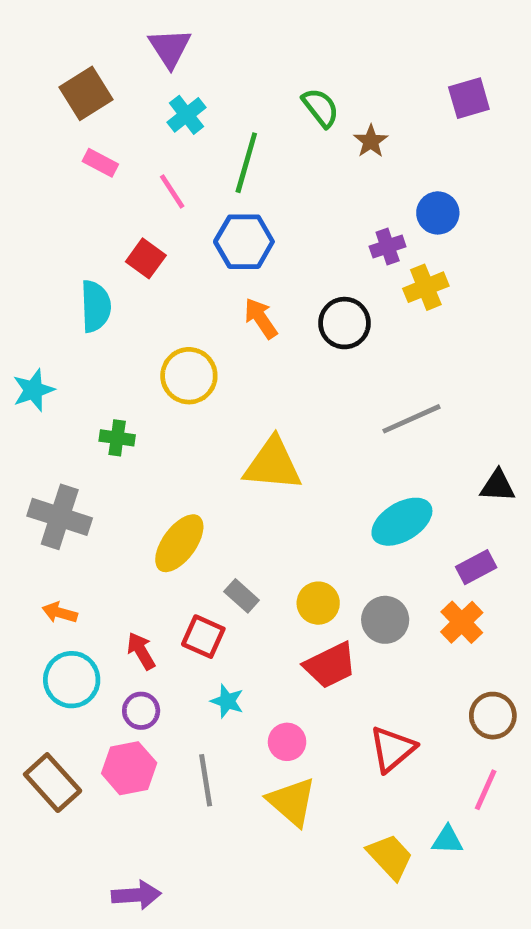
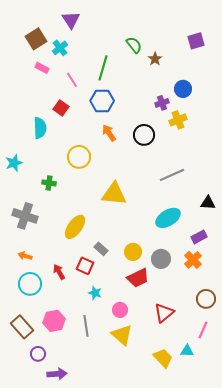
cyan cross: (187, 115) -> (60, 48), moved
purple circle: (141, 711) -> (38, 354), moved

